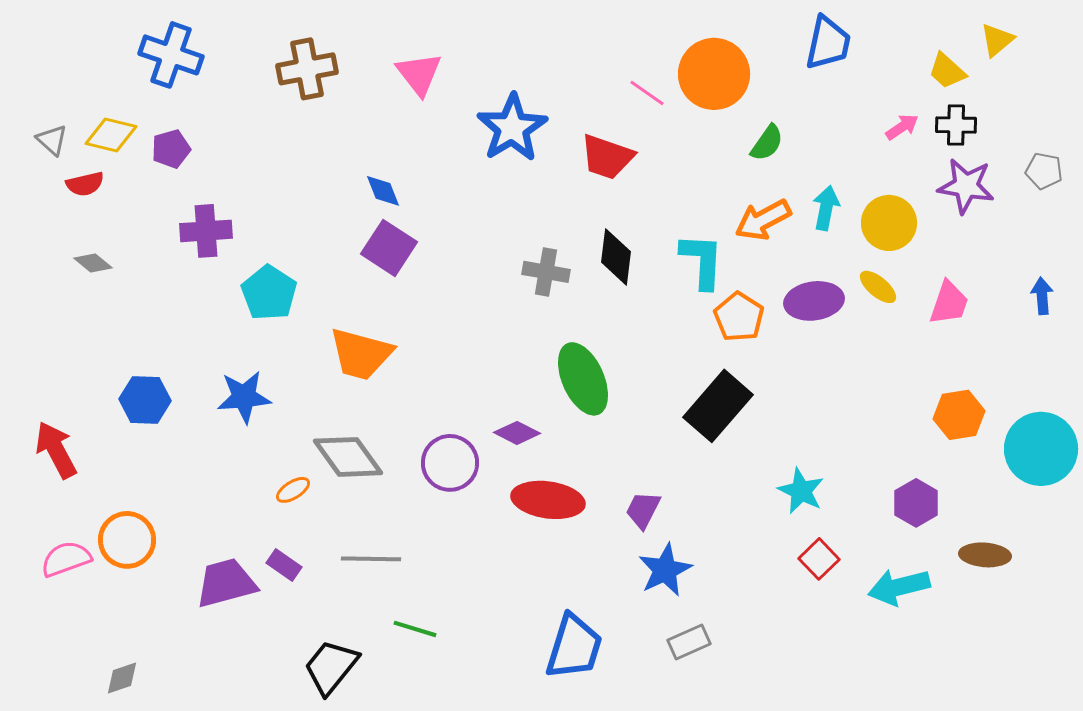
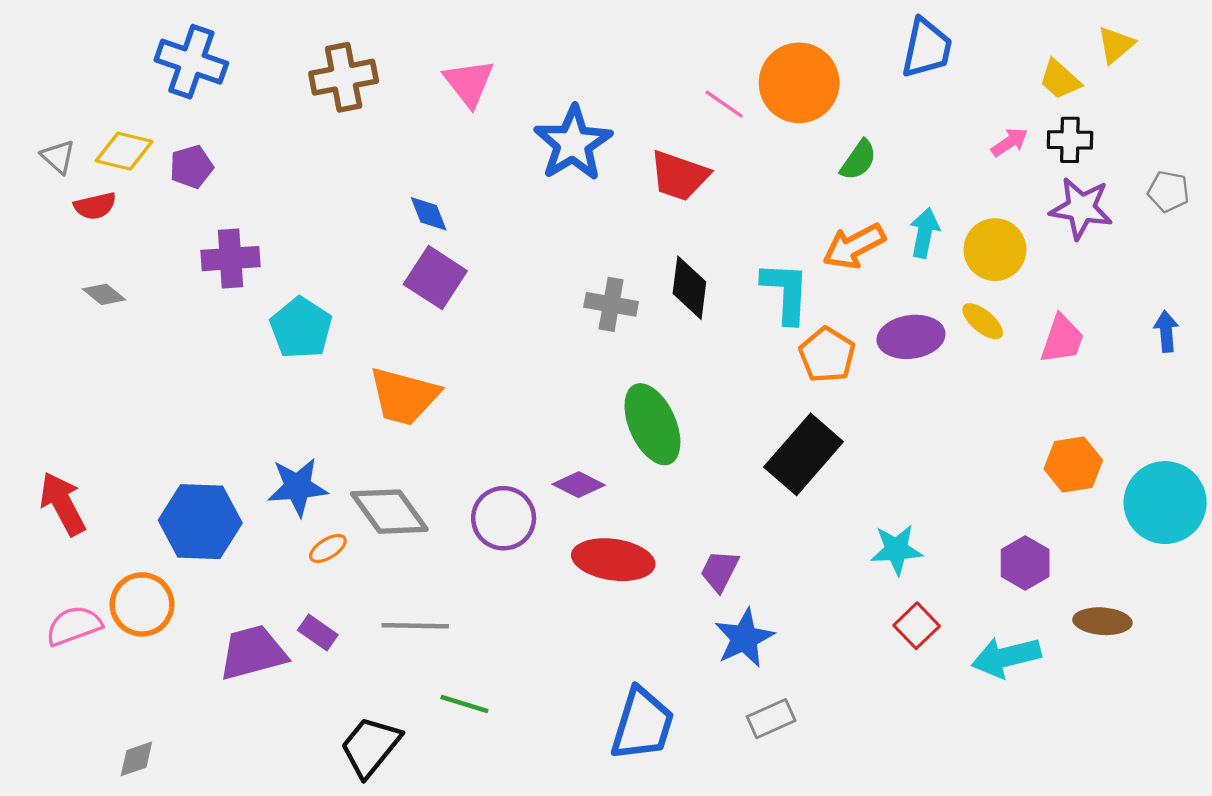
blue star: (244, 397) -> (298, 487), moved
blue hexagon: (145, 400) -> (200, 522), moved, size x1.4
cyan star: (801, 491) -> (896, 550), turned -30

